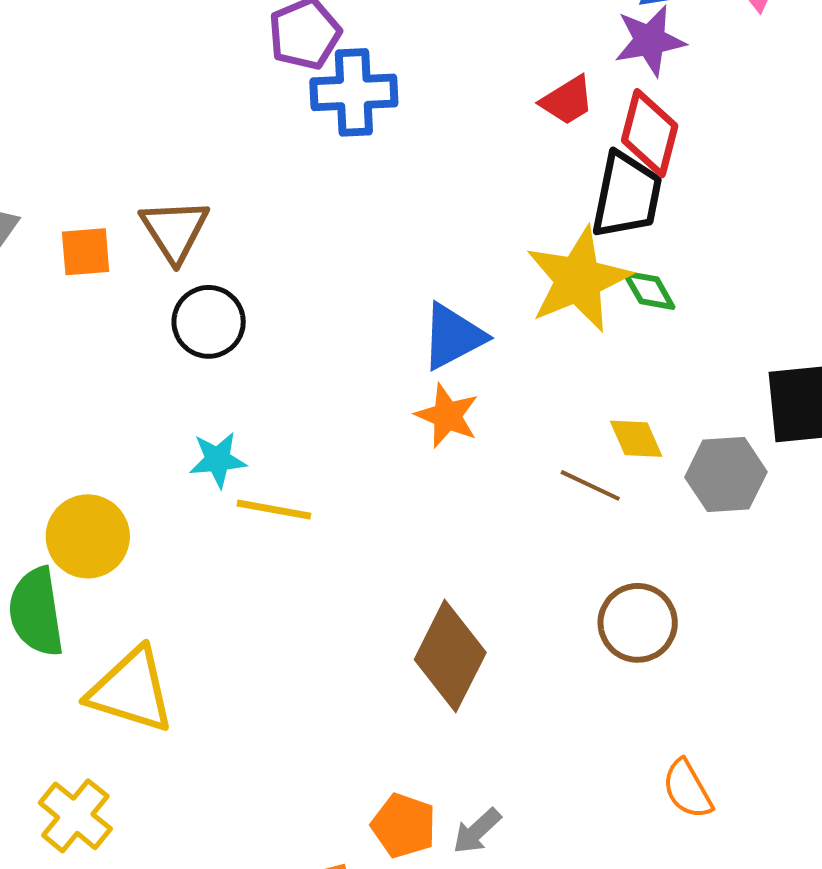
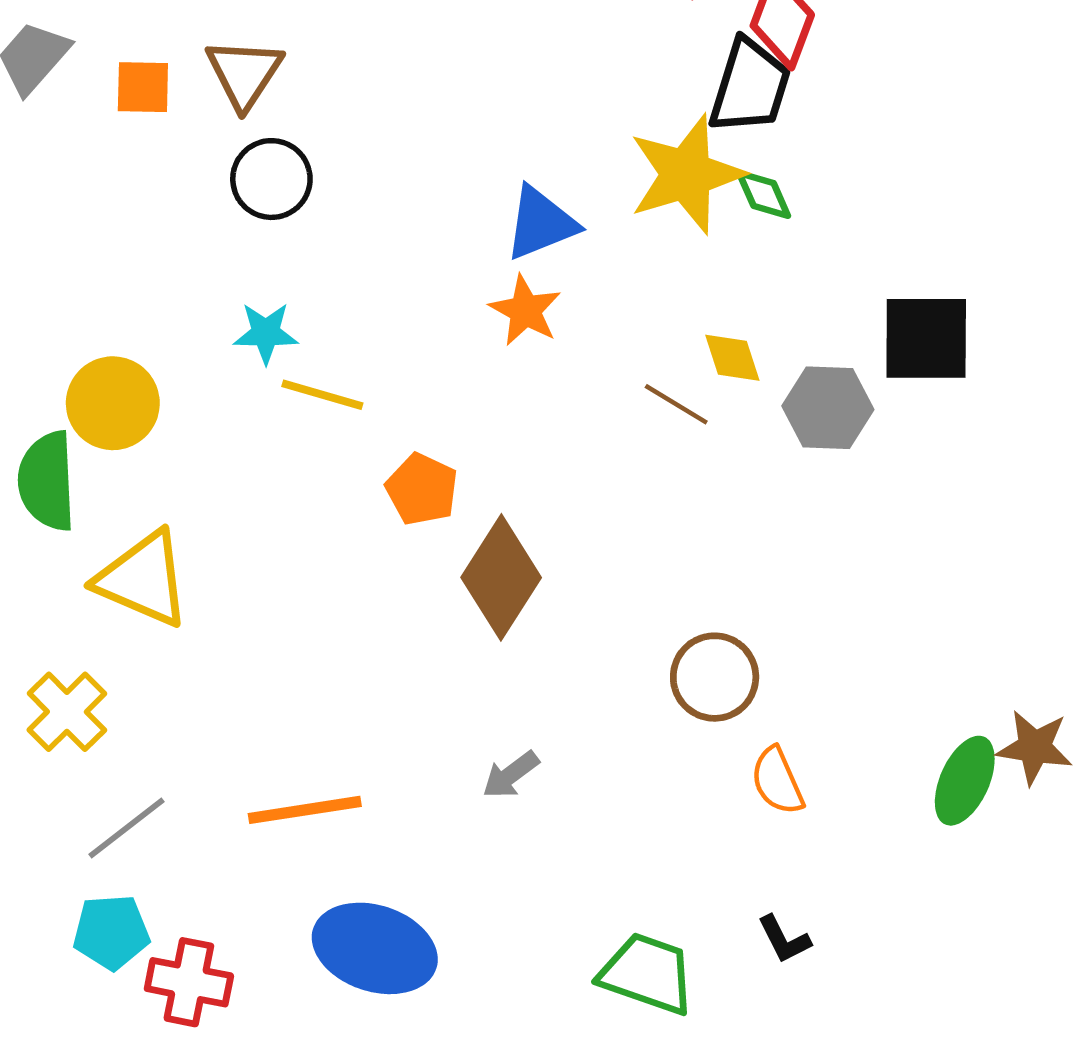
brown circle: (638, 623) -> (715, 677), moved
orange semicircle: (687, 789) -> (777, 781), moved
orange pentagon: (404, 826) -> (422, 489), moved

